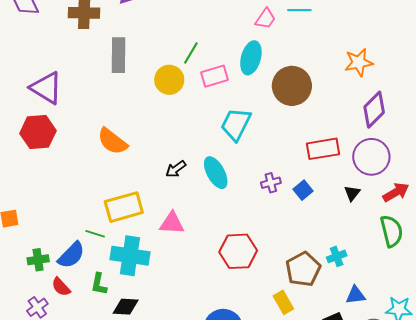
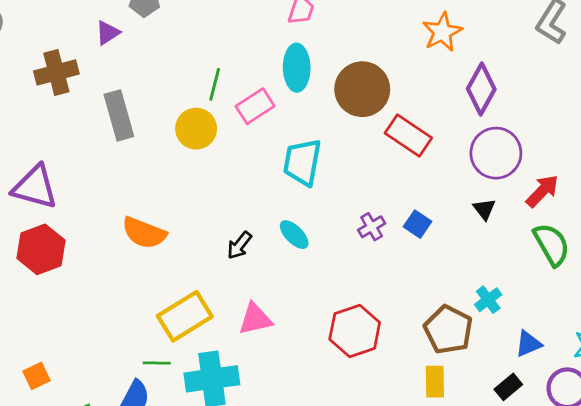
red rectangle: (323, 149) -> (408, 136), moved, turned 60
cyan ellipse: (216, 173) -> (294, 235), size x0.7
yellow rectangle: (283, 302) -> (435, 382), turned 45

